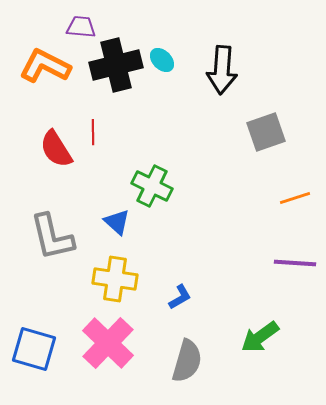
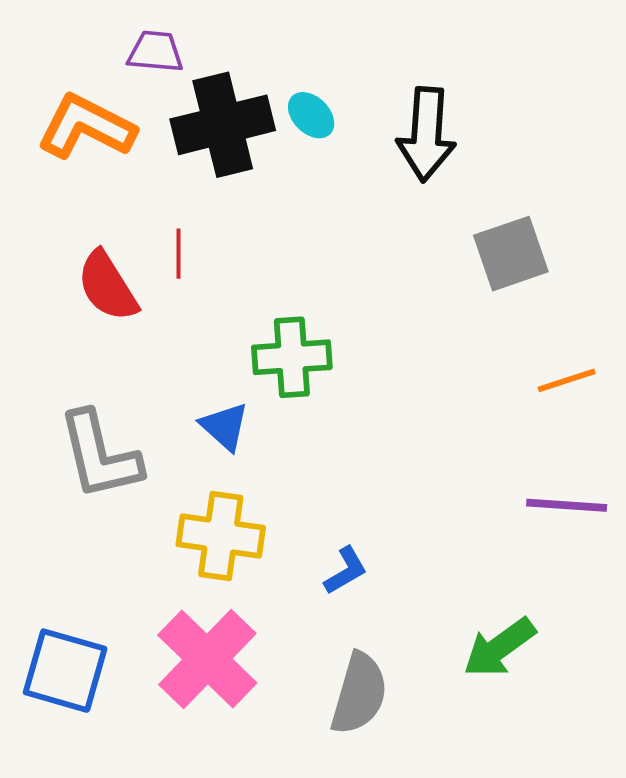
green cross: (152, 186) -> (292, 357), turned -30

